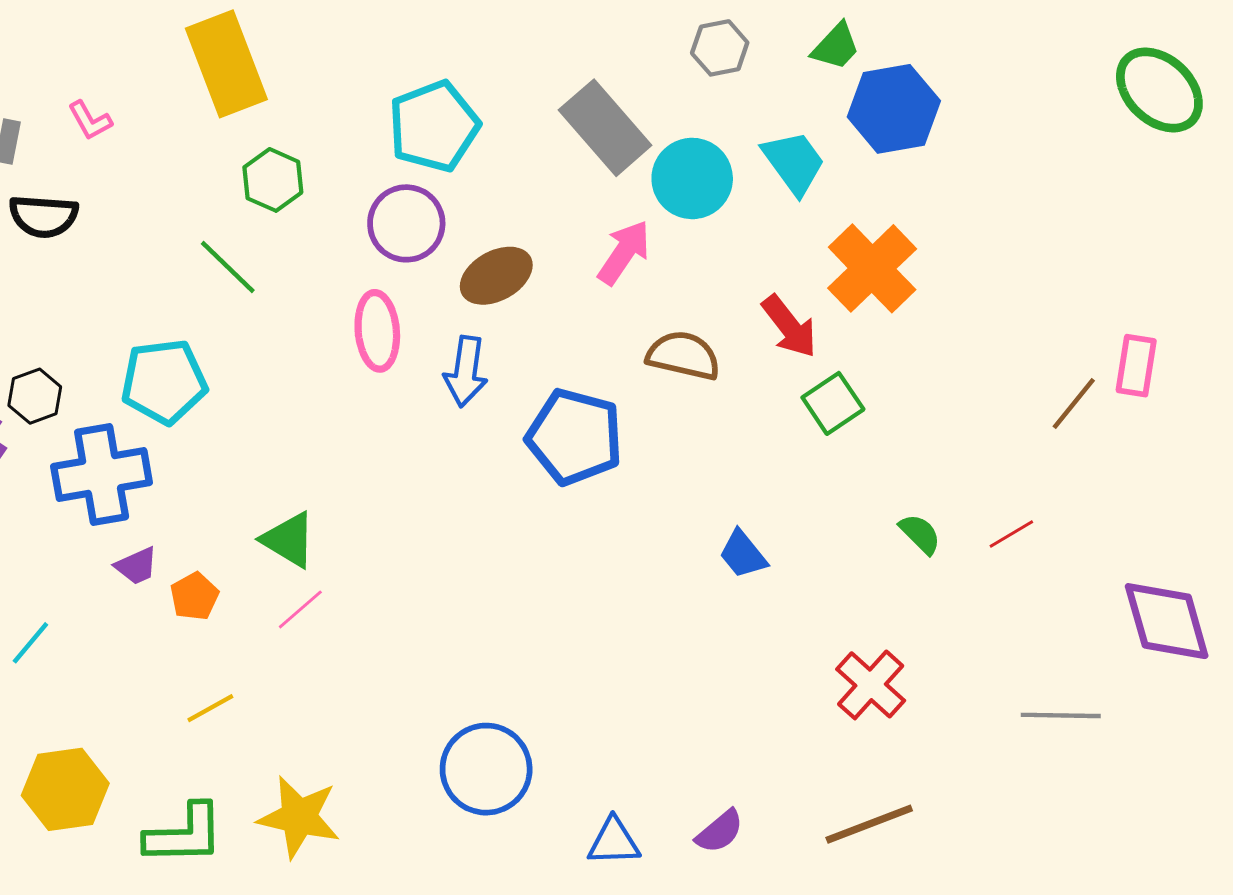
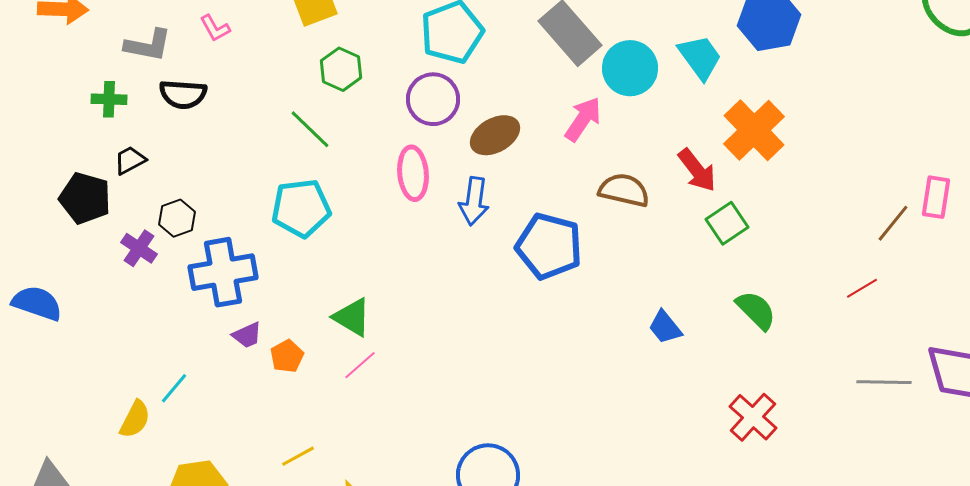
cyan pentagon: (164, 382) -> (301, 208), moved
green semicircle: (920, 534) -> (756, 310), moved, size x1.4
red line: (1011, 534) -> (862, 288), moved
yellow line: (210, 708) -> (298, 456), moved
gray line: (1061, 715) -> (884, 382), moved

